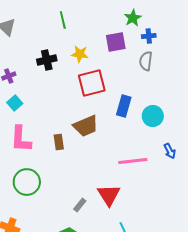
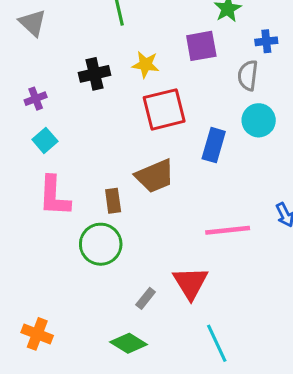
blue cross: (149, 36) -> (266, 41), moved
cyan circle: (153, 116) -> (259, 120), moved
green circle: (27, 182) -> (101, 244), moved

